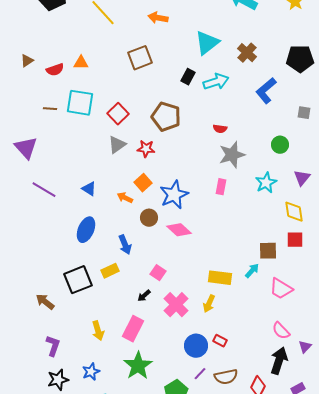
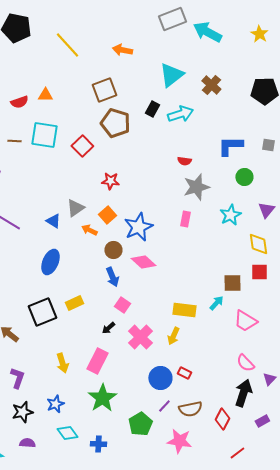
blue L-shape: (266, 91) -> (230, 146), moved, turned 40
brown pentagon: (166, 117) -> (115, 123), moved
gray triangle: (117, 145) -> (75, 208), moved
blue arrow: (125, 245) -> (112, 277), moved

